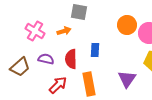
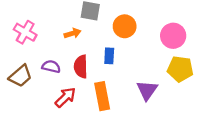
orange circle: (127, 25) -> (125, 26), moved
pink cross: (35, 31) -> (25, 32), moved

